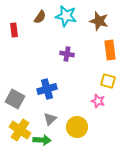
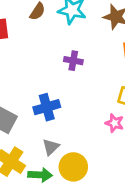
yellow circle: (77, 127) -> (73, 167), moved

